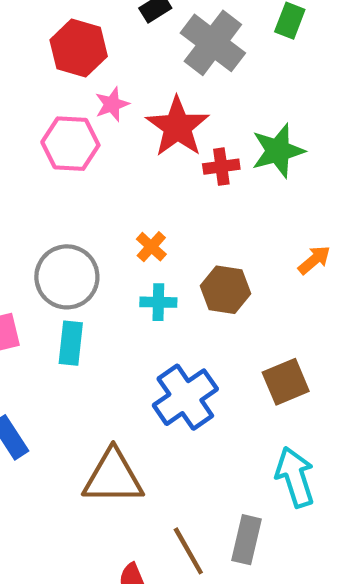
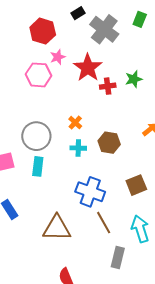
green star: (278, 151) -> (134, 79), size x0.7
blue cross: (185, 397) -> (90, 192), turned -36
brown line: (188, 551) -> (104, 223), moved

